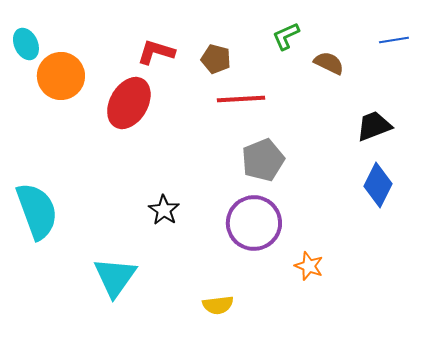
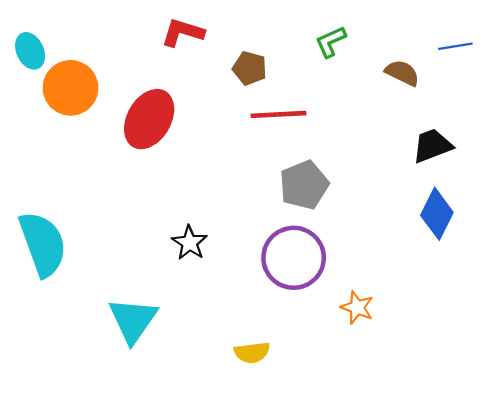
red L-shape: (156, 52) -> (183, 32), moved
brown semicircle: (329, 63) -> (402, 73), moved

